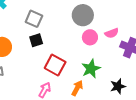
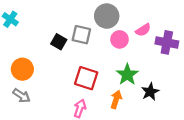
gray square: (34, 19) -> (81, 35), moved
black square: (36, 40) -> (59, 42), moved, turned -32
black star: (118, 86) -> (150, 92), moved

